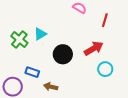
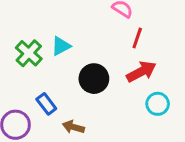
red line: (105, 20) -> (137, 38), moved
blue rectangle: (32, 72) -> (46, 104), turned 32

